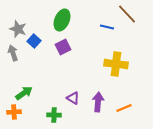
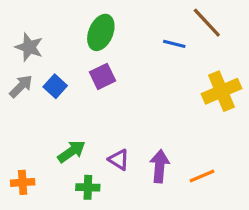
blue square: (34, 41) -> (55, 86), moved
gray arrow: (13, 53) -> (21, 86), turned 63
yellow cross: (116, 64) -> (221, 91), moved, turned -30
green arrow: (24, 93) -> (72, 151), moved

